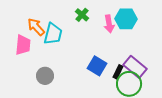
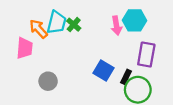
green cross: (82, 15) -> (74, 25), moved
cyan trapezoid: (53, 34) -> (57, 22), moved
purple rectangle: (135, 67) -> (146, 54), moved, turned 60

